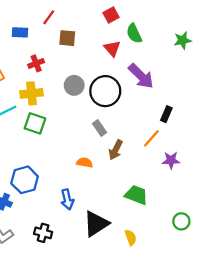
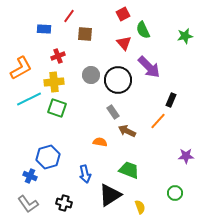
brown arrow: (116, 150) -> (127, 131), turned 90
purple star: (171, 160) -> (186, 156), moved
green trapezoid: (136, 195) -> (129, 170), moved
green circle: (181, 221) -> (175, 193), moved

